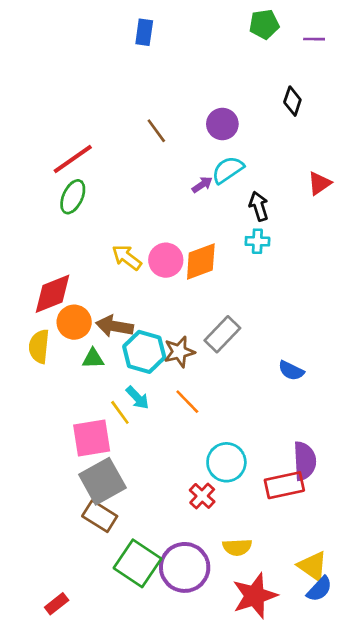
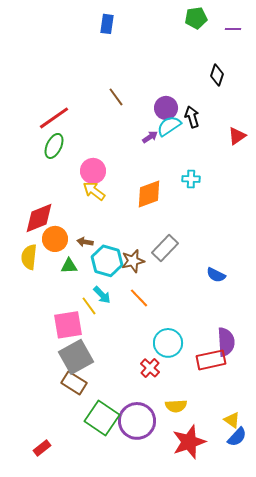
purple circle: (222, 124) -> (166, 108), moved
black arrow: (259, 206) -> (192, 117), moved
pink circle: (166, 260) -> (93, 171), moved
brown arrow: (115, 326) -> (85, 242), size x0.6
yellow triangle: (313, 566) -> (232, 420), size x0.7

